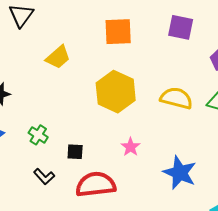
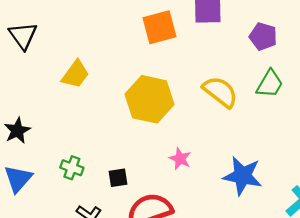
orange square: (118, 32) -> (159, 27), moved
yellow semicircle: (176, 98) -> (220, 92), turned 36

